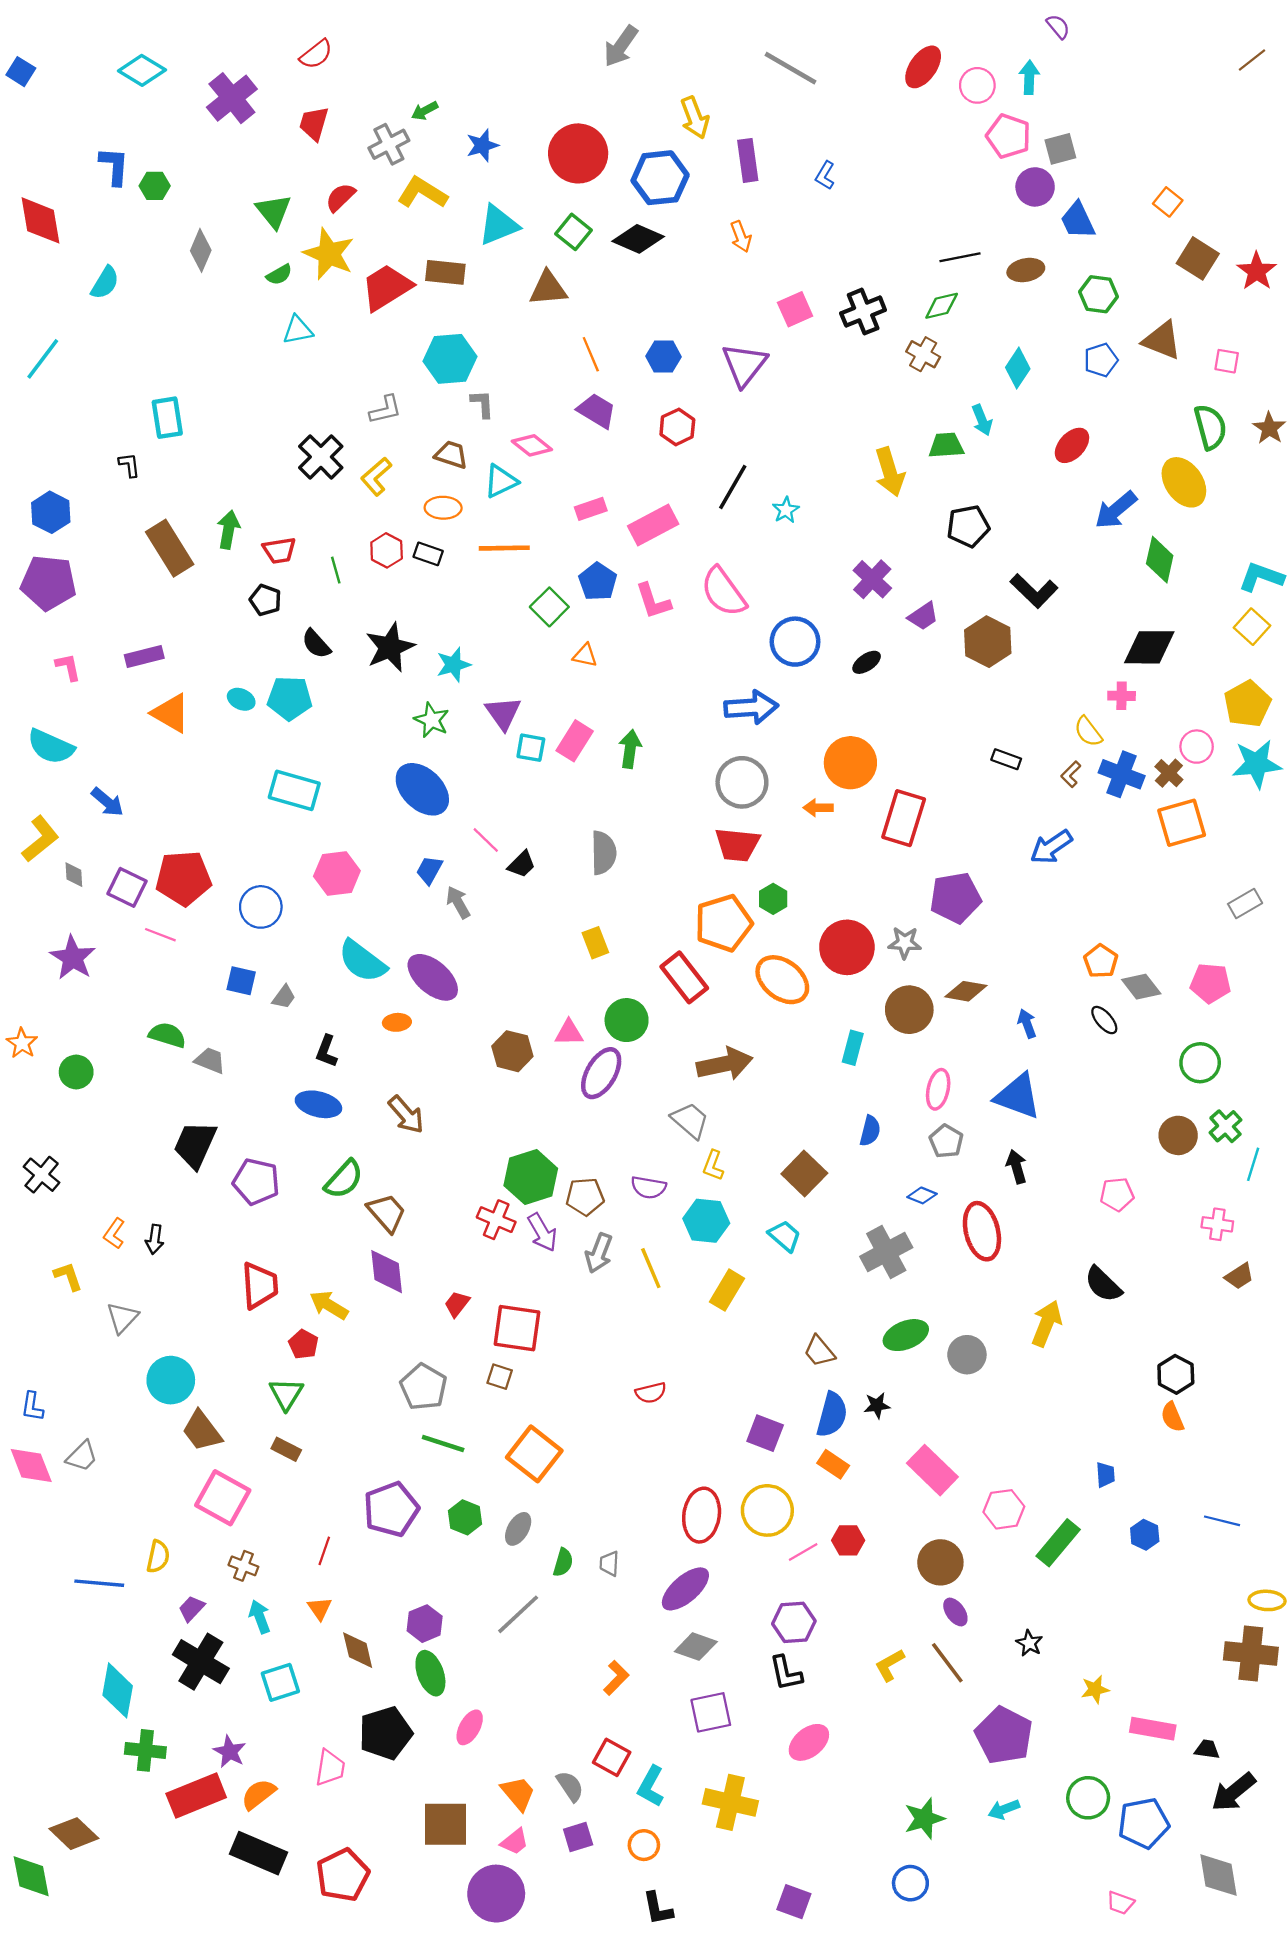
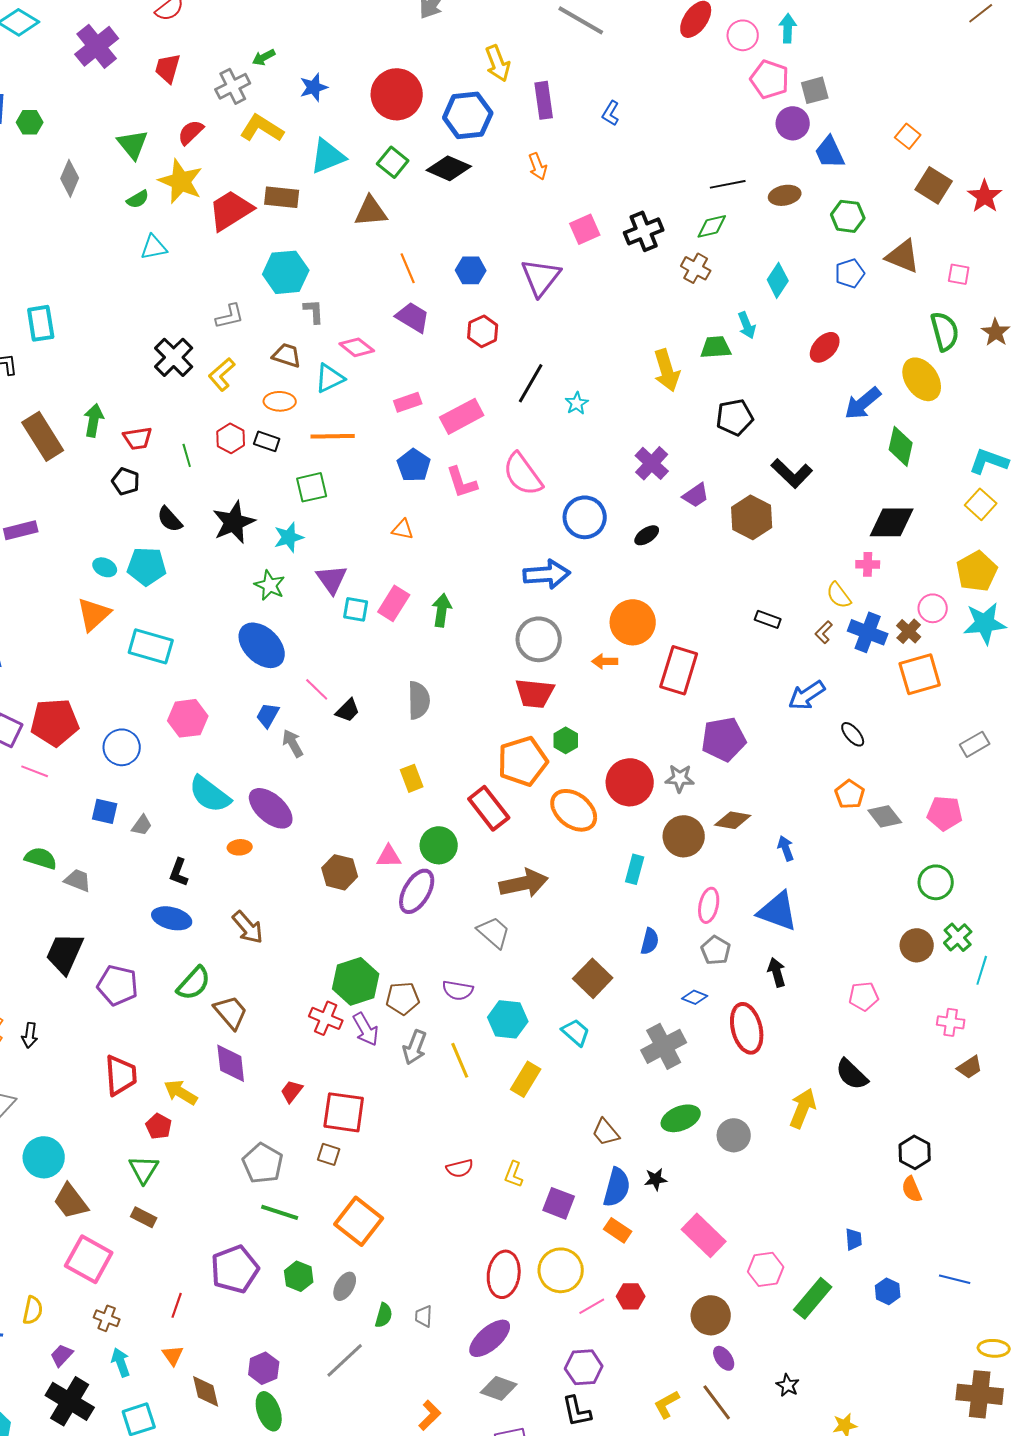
green square: (549, 607) -> (312, 487), moved, turned 32
orange triangle: (171, 713) -> (94, 614), moved, turned 48
black ellipse: (1104, 1020) -> (853, 734), moved
yellow L-shape: (713, 1165) -> (514, 1174), moved

